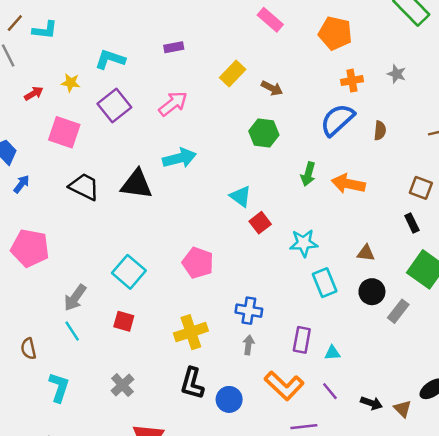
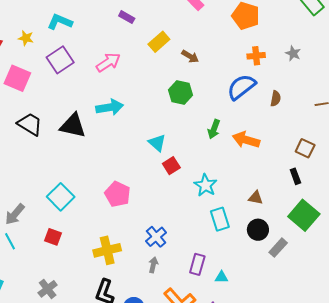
purple rectangle: (174, 47) -> (127, 17), moved, turned 35
cyan star: (304, 243) -> (205, 185), turned 30
blue cross: (249, 311) -> (156, 237), turned 35

